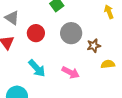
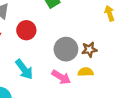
gray circle: (71, 33) -> (66, 49), moved
yellow semicircle: (108, 64) -> (86, 72), moved

